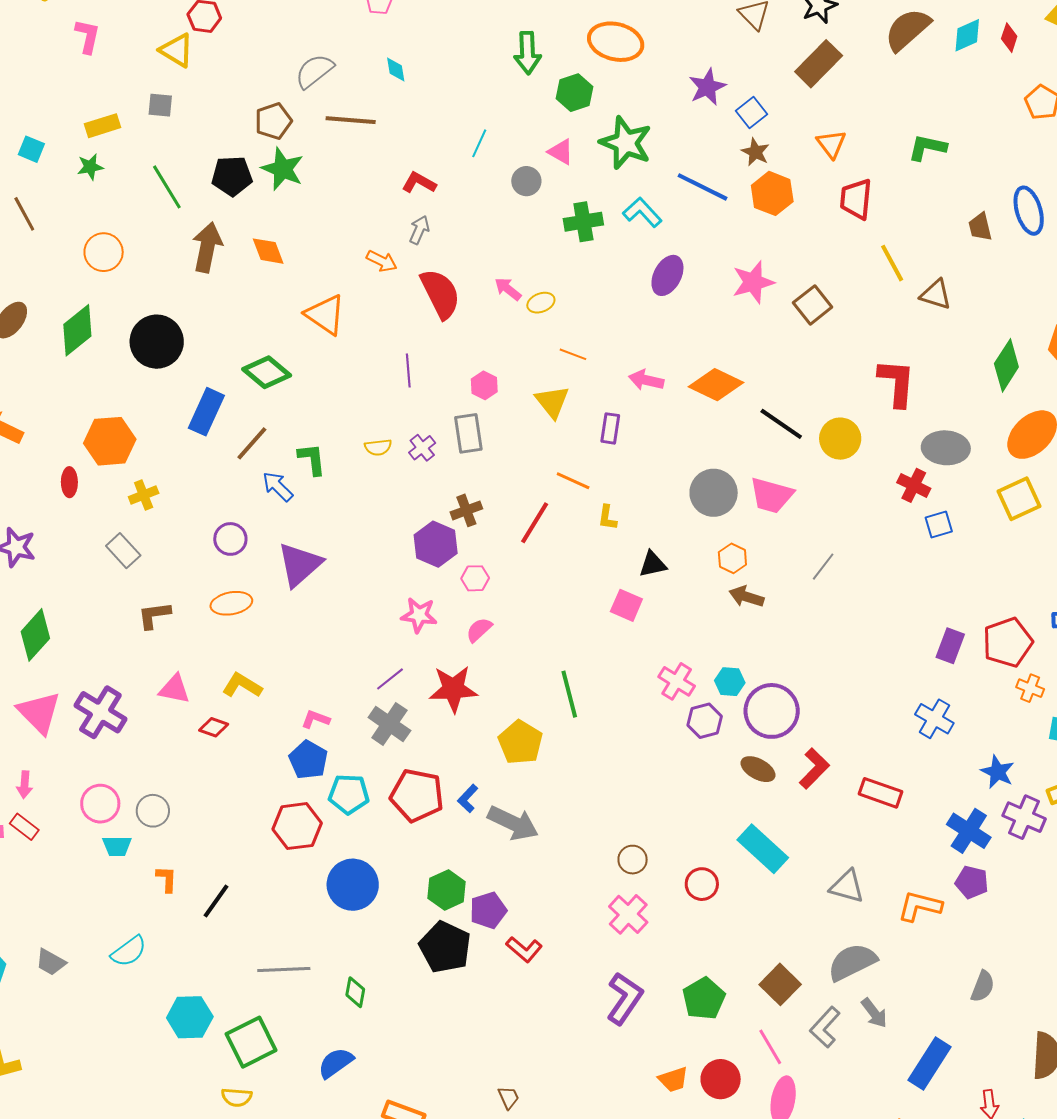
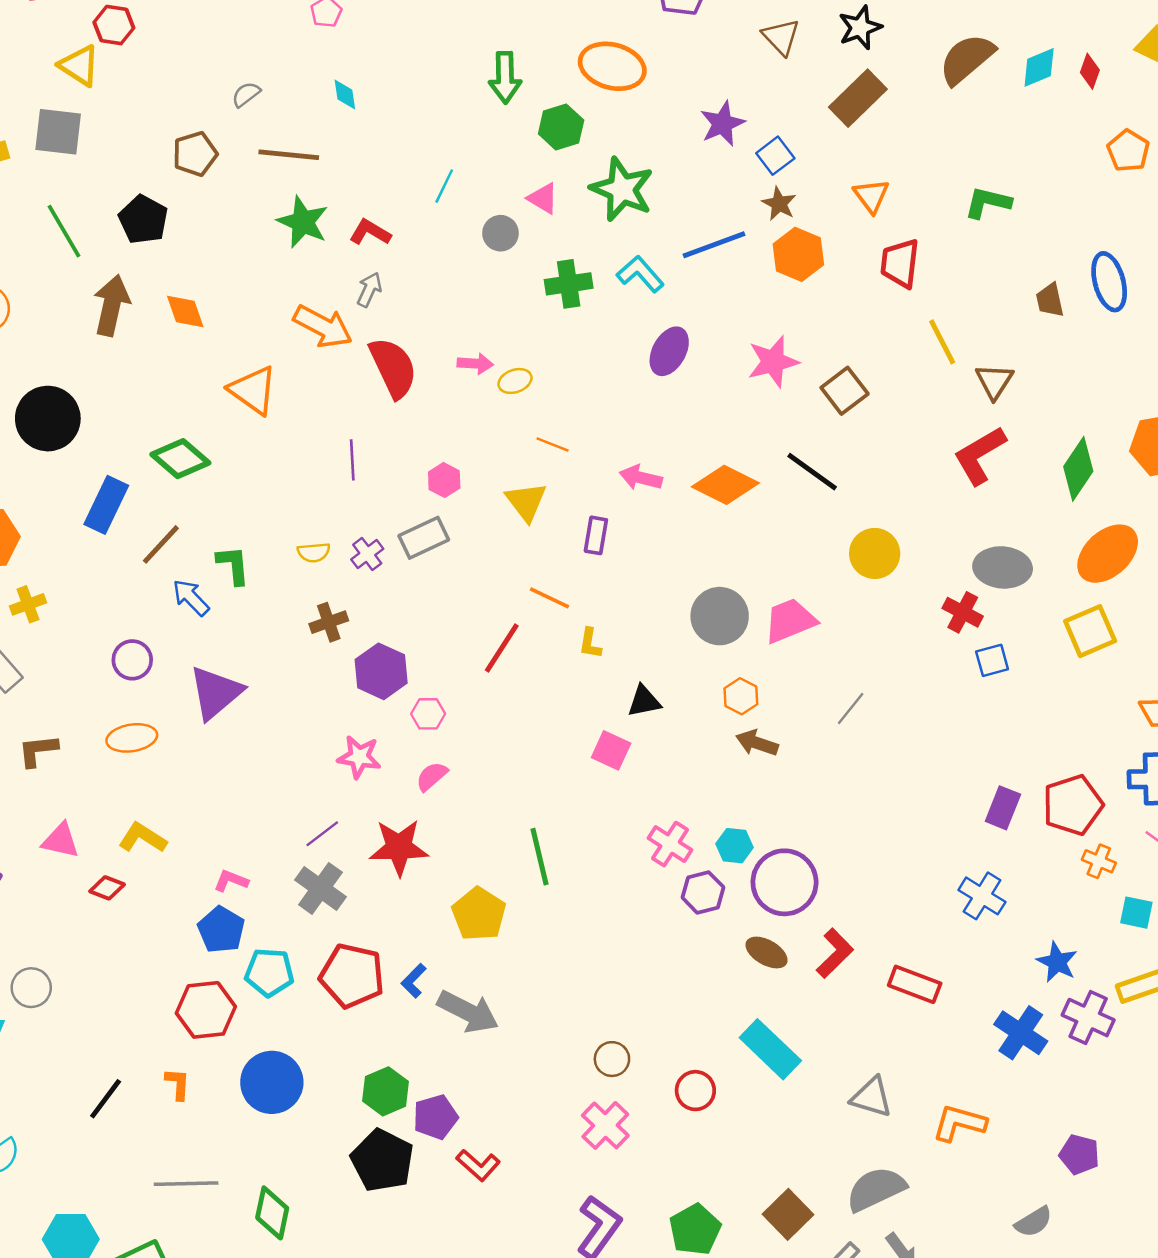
gray semicircle: (314, 71) -> (246, 94), size x0.6
gray square: (160, 105) -> (58, 132), size x1.6
green star: (283, 169) -> (303, 222), moved
black pentagon: (232, 176) -> (143, 219), turned 30
blue line: (702, 187) -> (714, 245), turned -48
orange arrow: (382, 261) -> (323, 326), size x1.6
pink arrow: (508, 289) -> (475, 364), turned 144
brown triangle: (936, 295) -> (994, 381), turned 44
red L-shape: (897, 383) -> (980, 455), moved, turned -126
black line: (781, 424) -> (812, 472), moved
gray rectangle: (468, 433) -> (424, 538), turned 72
pink trapezoid: (772, 495) -> (790, 621), turned 141
brown cross: (466, 510) -> (329, 622), moved
orange L-shape: (167, 879) -> (178, 1084), moved
purple pentagon: (972, 882) -> (1079, 1154), moved
gray semicircle: (983, 986) -> (1034, 1222), turned 36
green diamond: (355, 992) -> (272, 1213), size x1.4

